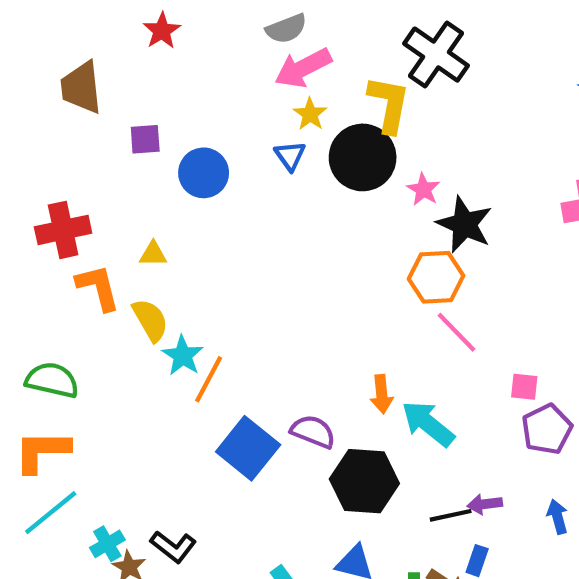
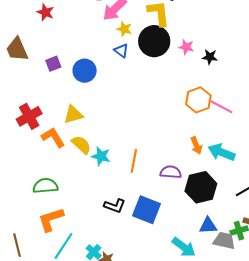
black star: (464, 224) -> (210, 57), size x0.6
yellow triangle: (153, 254) -> (73, 115), size x1.5
orange hexagon: (436, 277) -> (198, 100), moved
orange line: (209, 379) -> (134, 161), moved
blue square: (248, 448) -> (146, 210), moved
black L-shape: (173, 547) -> (115, 206), moved

